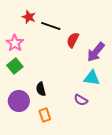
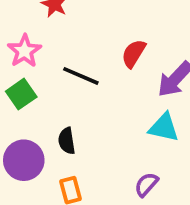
black line: (51, 26) -> (81, 76), moved
purple semicircle: (81, 100) -> (146, 184), moved, turned 96

